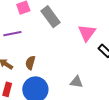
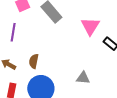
purple line: (12, 34) -> (13, 32), turned -66

